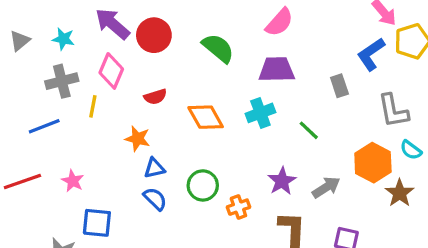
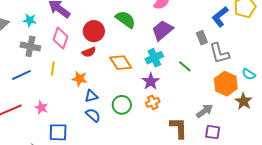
red circle: (154, 35) -> (94, 31), moved
purple trapezoid: (277, 70) -> (162, 30), turned -35
gray cross: (62, 81) -> (30, 46), turned 30
yellow line: (93, 106) -> (53, 68), moved
gray L-shape: (393, 111) -> (219, 53), moved
purple star: (282, 181) -> (151, 81), moved
gray arrow: (326, 187) -> (205, 111), moved
orange cross: (238, 207) -> (153, 102), moved

